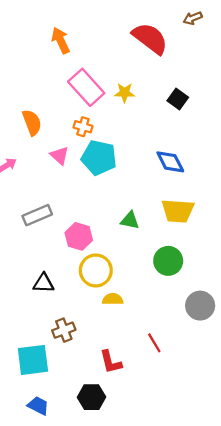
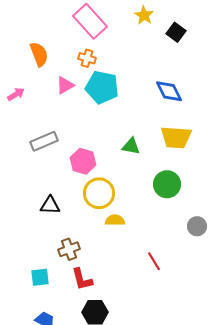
yellow star: (125, 93) -> (144, 15), moved, turned 30
pink triangle: (60, 155) -> (65, 85), turned 48
gray circle: (200, 306) -> (197, 226), size x0.7
cyan square: (33, 360) -> (40, 277), size x0.6
red L-shape: (111, 362) -> (82, 279), moved

